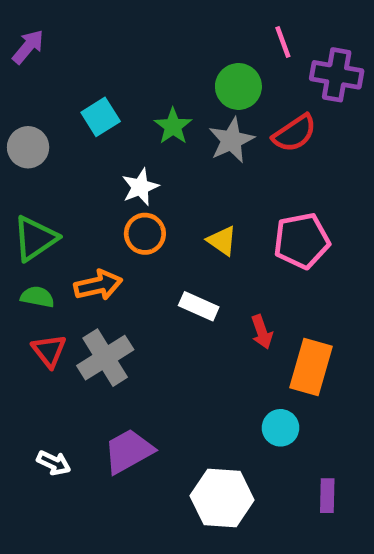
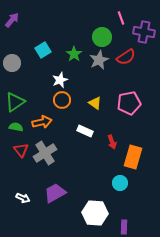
purple rectangle: (327, 496) -> (124, 227), moved

